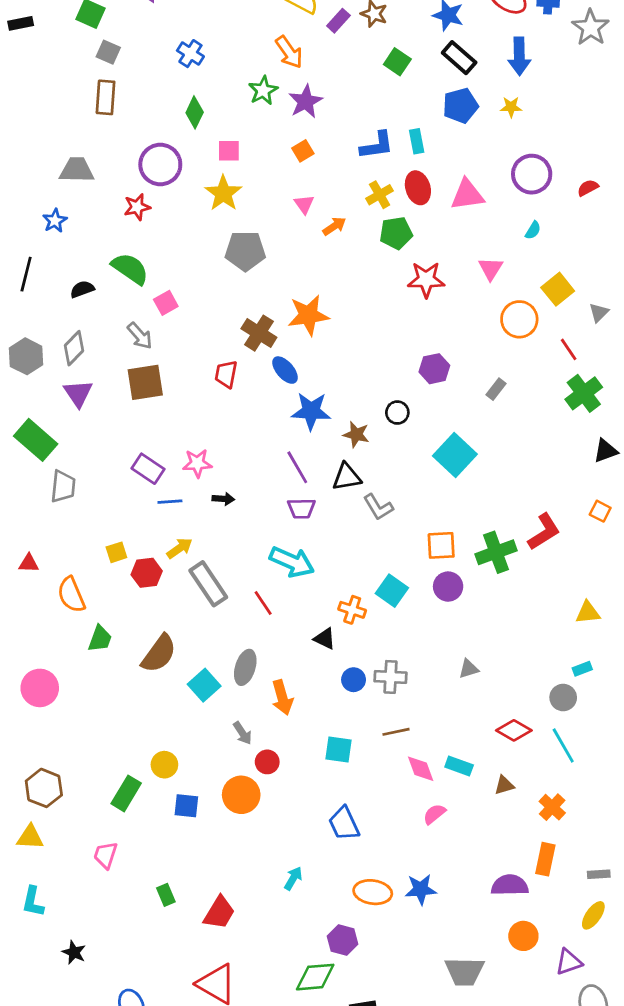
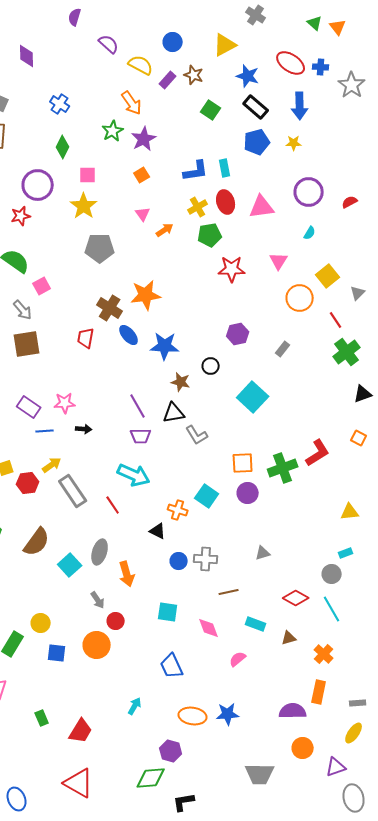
blue star: (311, 411) -> (165, 346), moved
brown line: (396, 732) -> (229, 592), moved
pink diamond: (421, 769) -> (209, 628), moved

